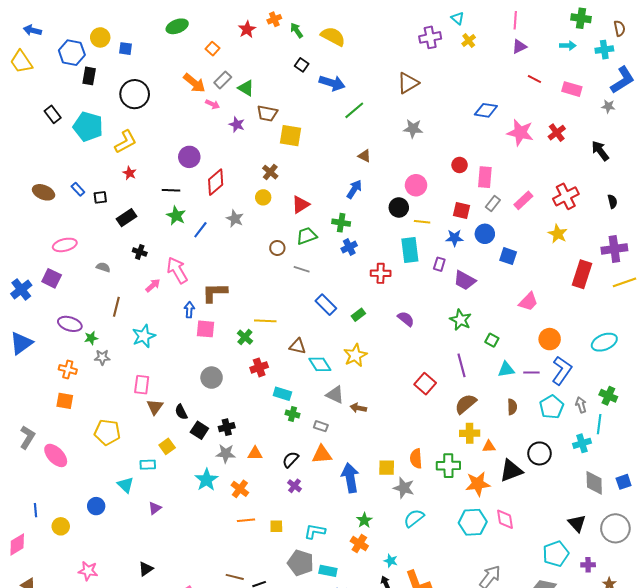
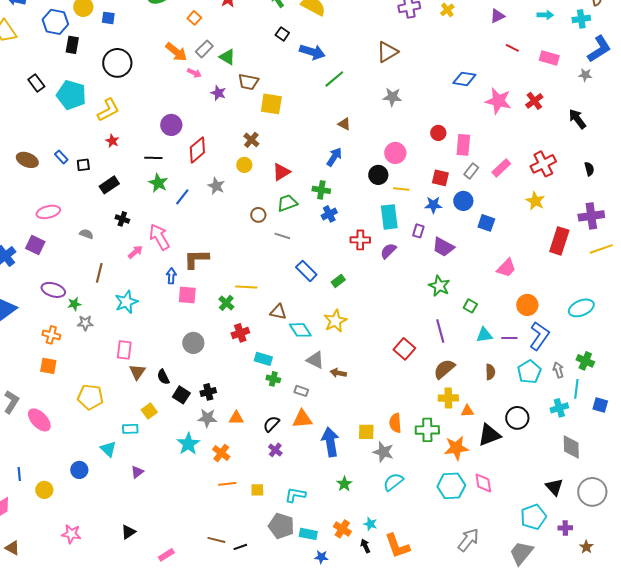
purple semicircle: (406, 319) -> (388, 251), moved, turned -84
blue square: (624, 482) -> (600, 405), moved, turned 35
orange cross: (359, 544) -> (342, 529), moved

